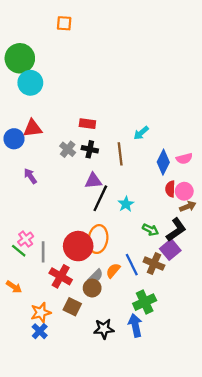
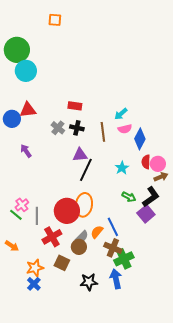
pink semicircle: (184, 159) -> (125, 129), moved
cyan star: (126, 204) -> (122, 168), moved
brown cross: (154, 264) -> (113, 248), moved
red cross: (61, 276) -> (52, 237), turned 30

